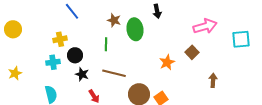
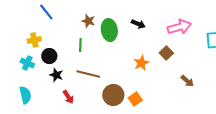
black arrow: (157, 11) -> (138, 24), moved, turned -56
cyan cross: (53, 62) -> (27, 63), turned 32
brown arrow: (213, 80) -> (187, 81), turned 128

